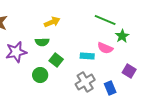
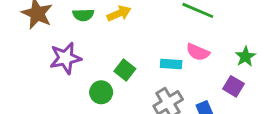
green star: (122, 36) -> (245, 57), moved
green semicircle: (42, 42) -> (83, 15), moved

